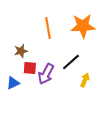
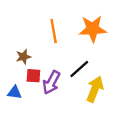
yellow arrow: (85, 80) -> (95, 89), size x1.6
blue triangle: (13, 83) -> (15, 92), turned 32

